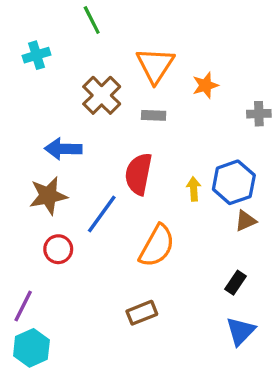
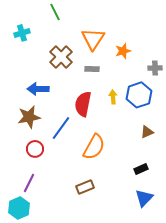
blue hexagon: (234, 182) -> (139, 95), moved
yellow arrow: (194, 189) -> (113, 97), moved
black rectangle: (235, 283) -> (141, 169), turned 32
purple line: (23, 306) -> (29, 183), moved

